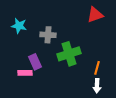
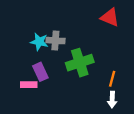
red triangle: (95, 15) -> (110, 17), turned 42
cyan star: (19, 26) -> (39, 42), moved

